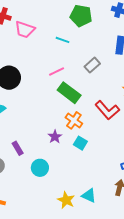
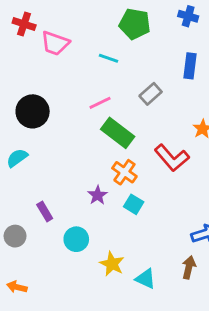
yellow star: (66, 200) -> (112, 264), moved

